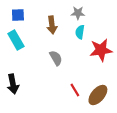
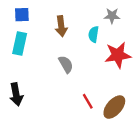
gray star: (78, 13) -> (112, 16), moved
cyan rectangle: (16, 40) -> (20, 44), turned 42

